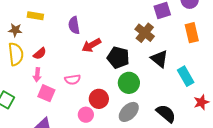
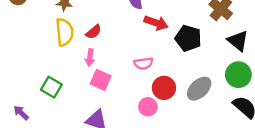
red arrow: (91, 45) -> (156, 23), turned -132
pink semicircle: (73, 79) -> (143, 63), moved
green circle: (129, 83) -> (238, 75), moved
gray ellipse: (129, 112) -> (199, 89), moved

